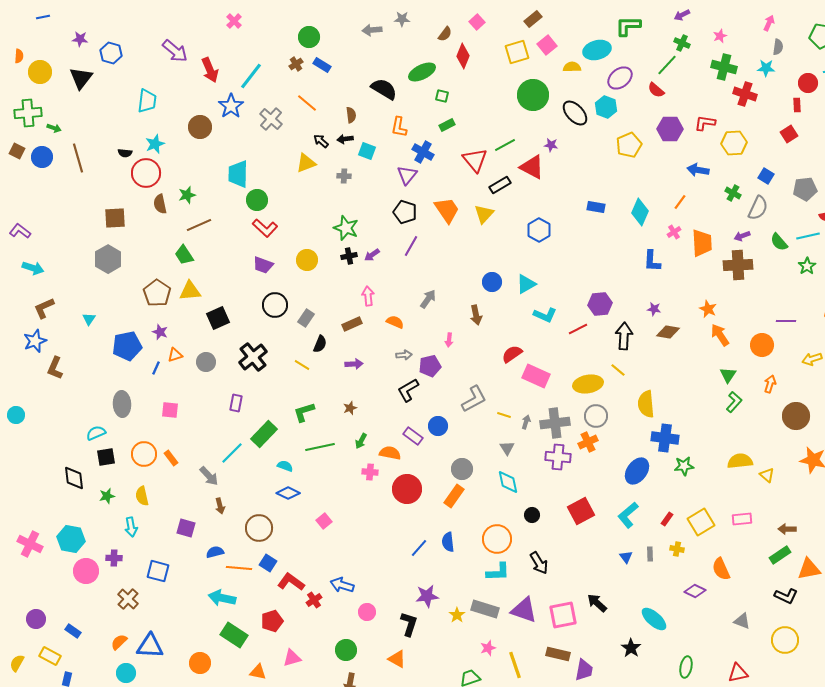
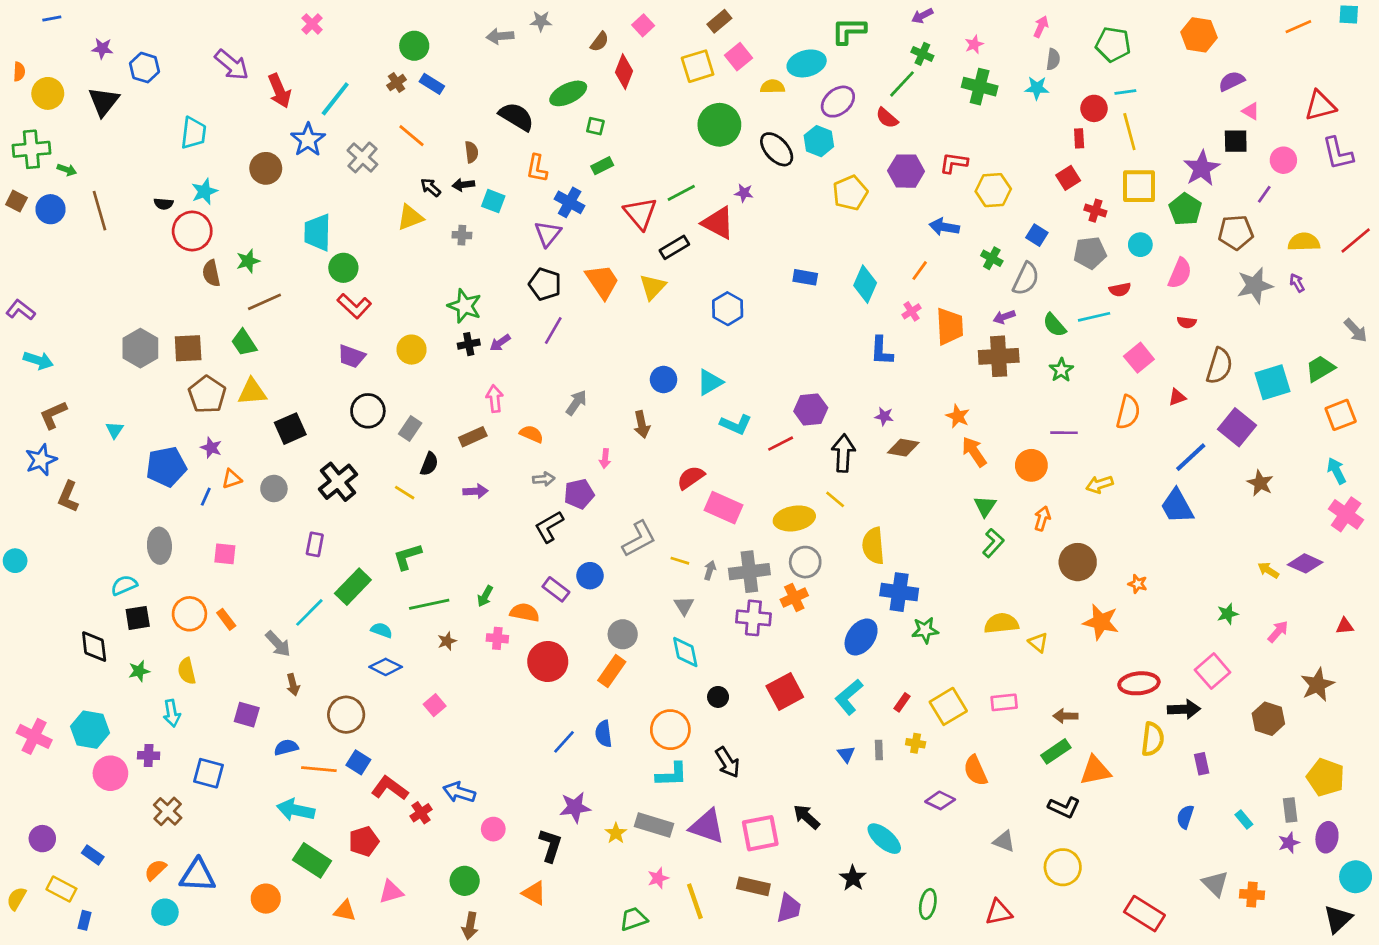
red cross: (745, 94) -> (1095, 211), moved, size x0.7
brown square: (115, 218) -> (188, 348), moved
green star: (807, 266) -> (1061, 370), moved
brown star: (350, 408) -> (447, 641), moved

